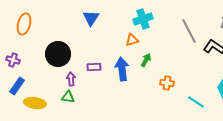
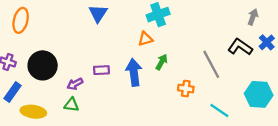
gray line: (189, 31) -> (211, 64), moved
black circle: (58, 54) -> (43, 65), moved
purple arrow: (71, 79) -> (75, 84), turned -112

